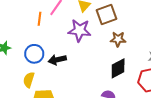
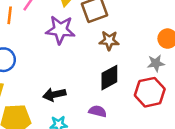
black arrow: (57, 60) -> (54, 94), moved

